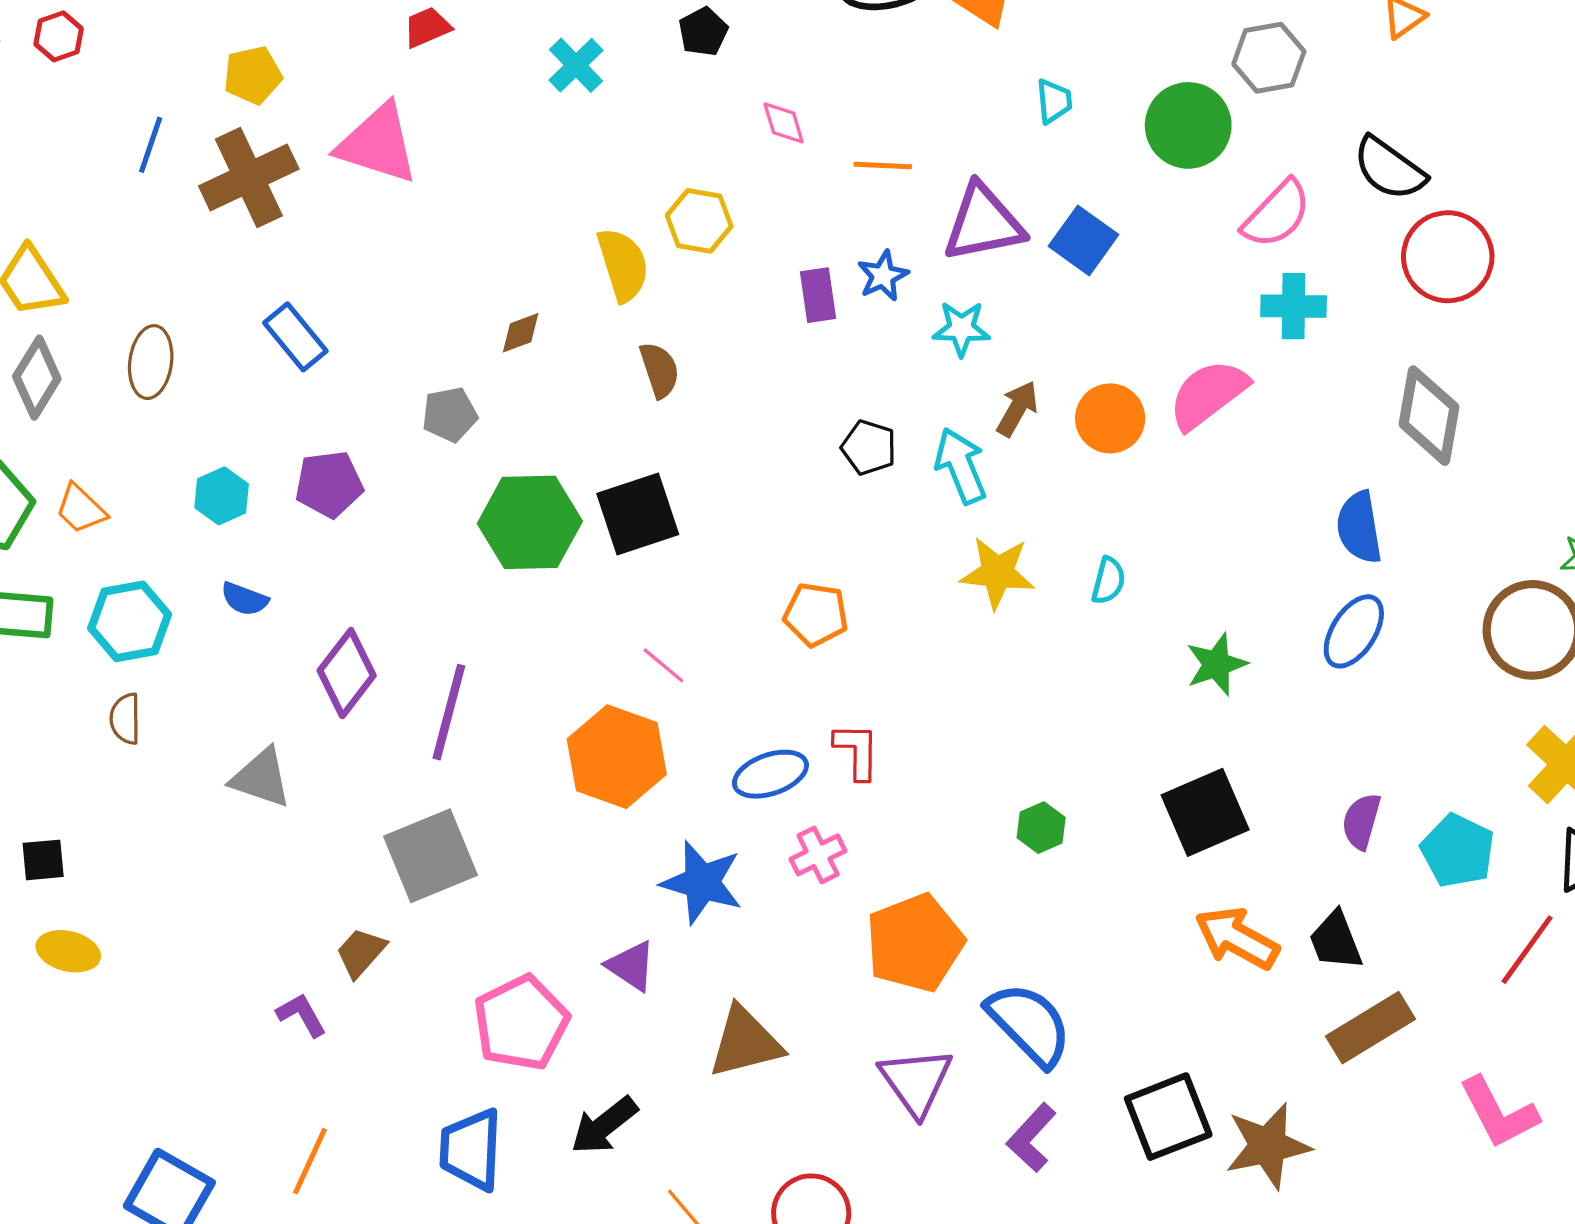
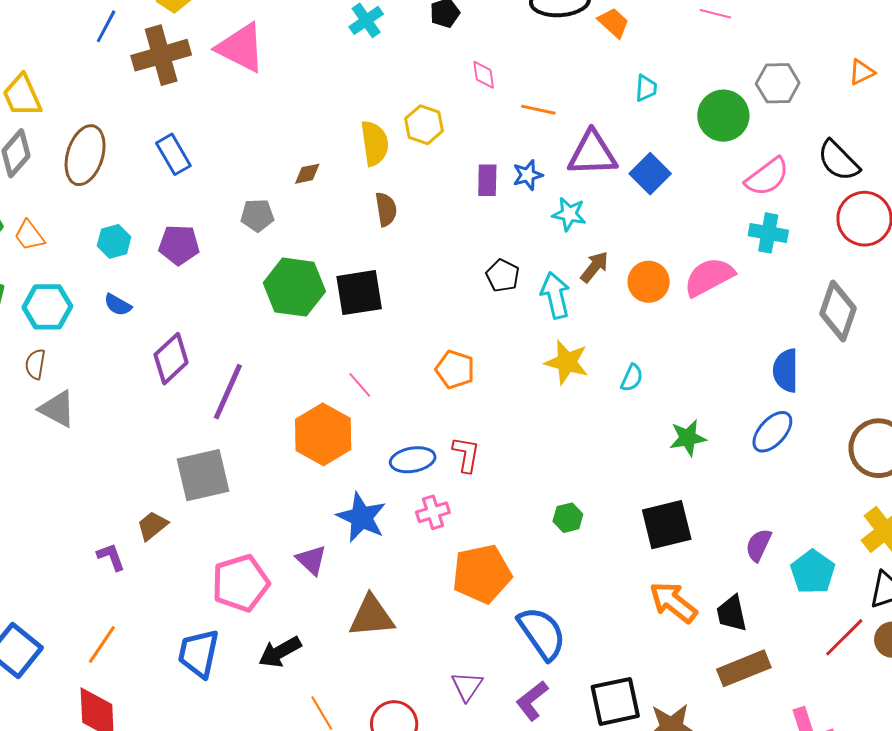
brown ellipse: (151, 362) -> (85, 155), size x1.4
gray triangle: (261, 778) -> (57, 409), moved
purple triangle: (916, 1081) -> (467, 686), moved, size x0.7

